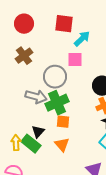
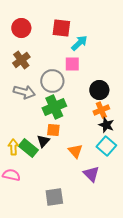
gray arrow: (36, 97) -> (24, 92), moved
orange square: (63, 122) -> (53, 130), moved
black triangle: (38, 132) -> (43, 141), moved
orange triangle: (62, 145) -> (75, 151), moved

